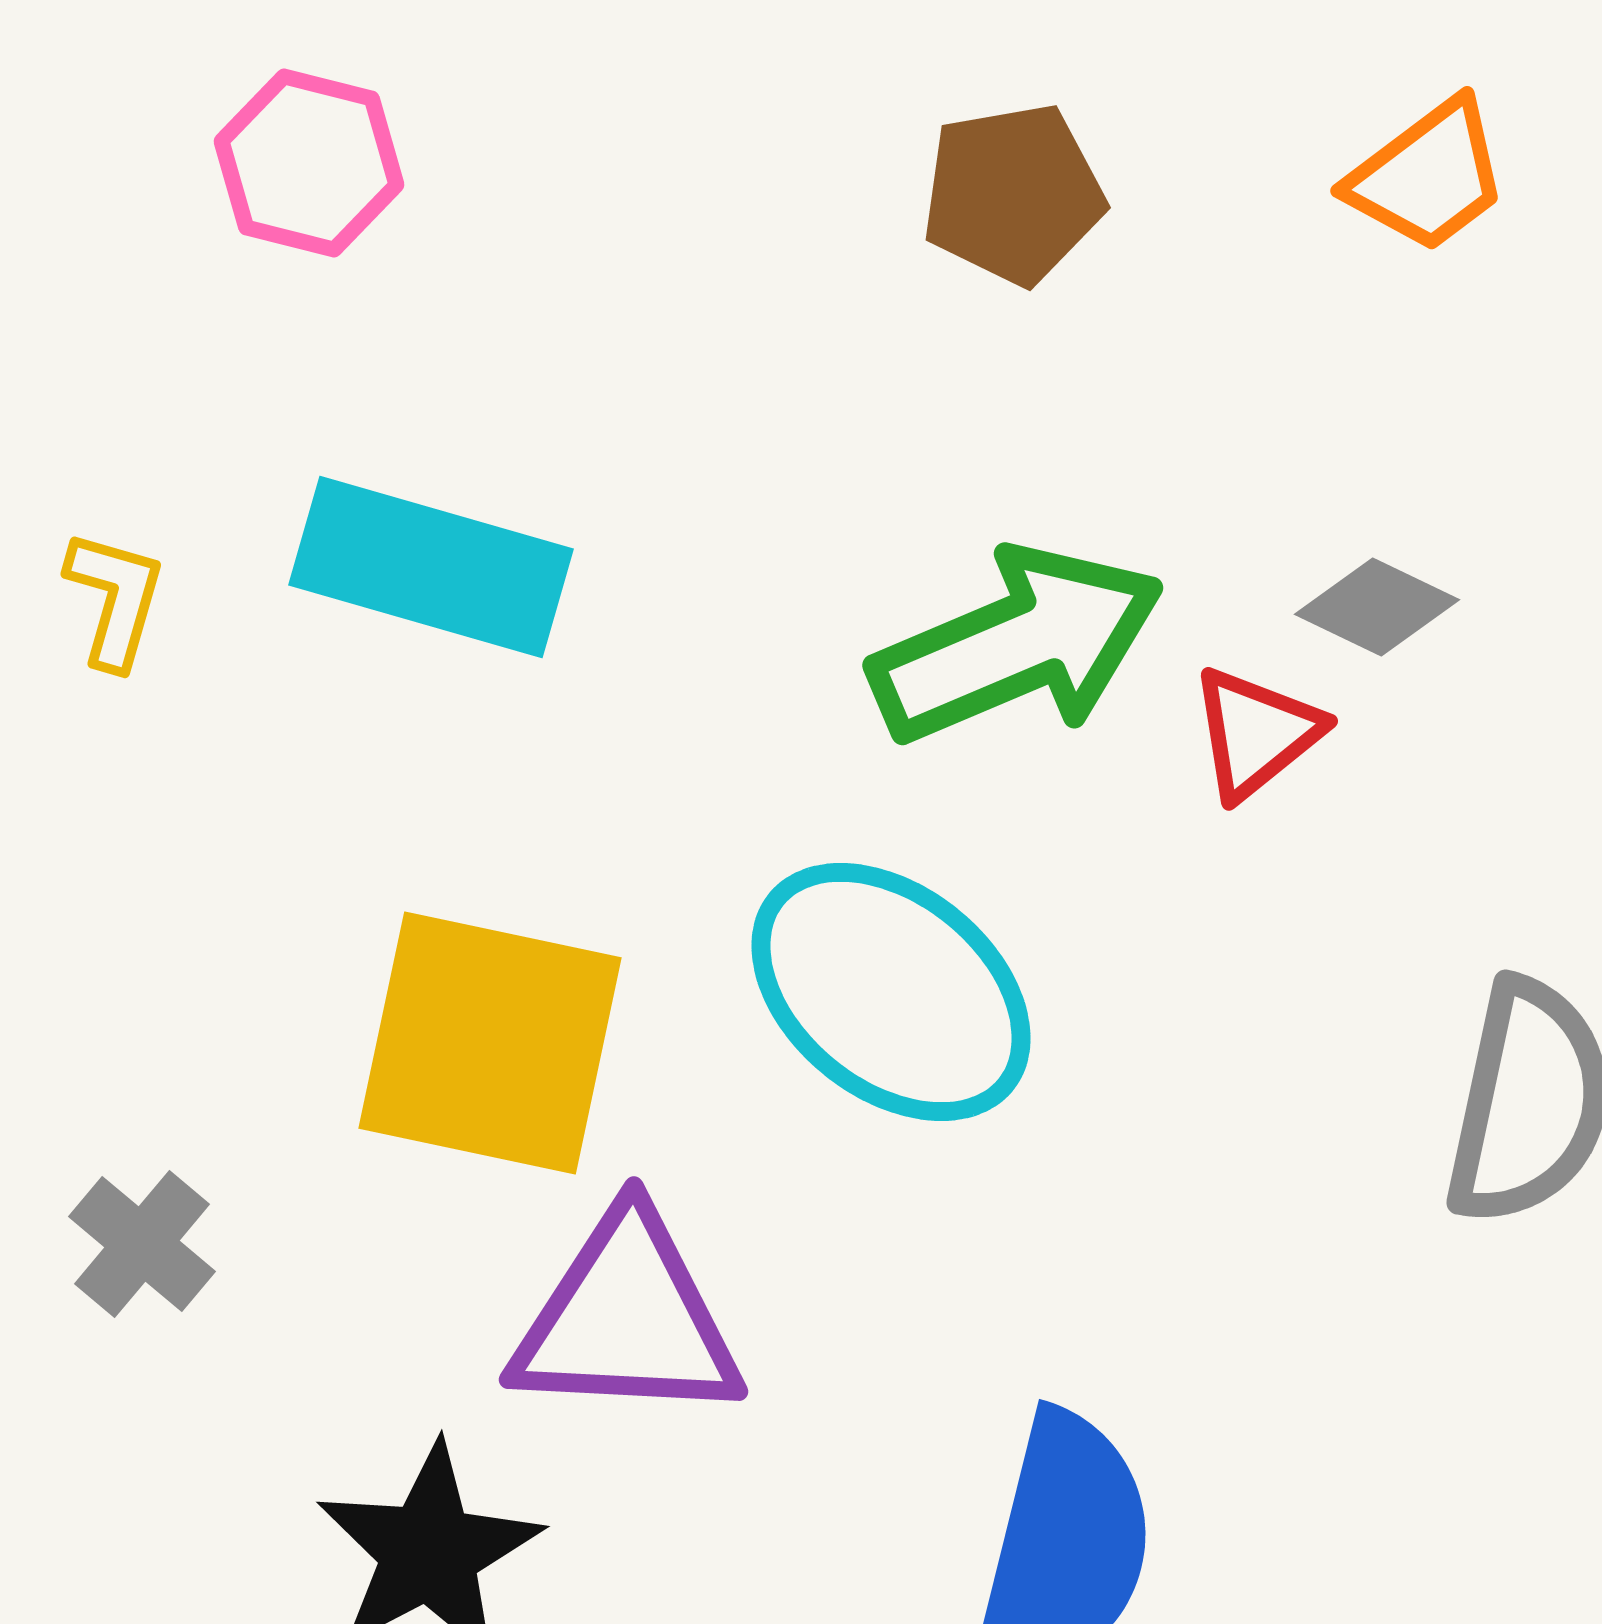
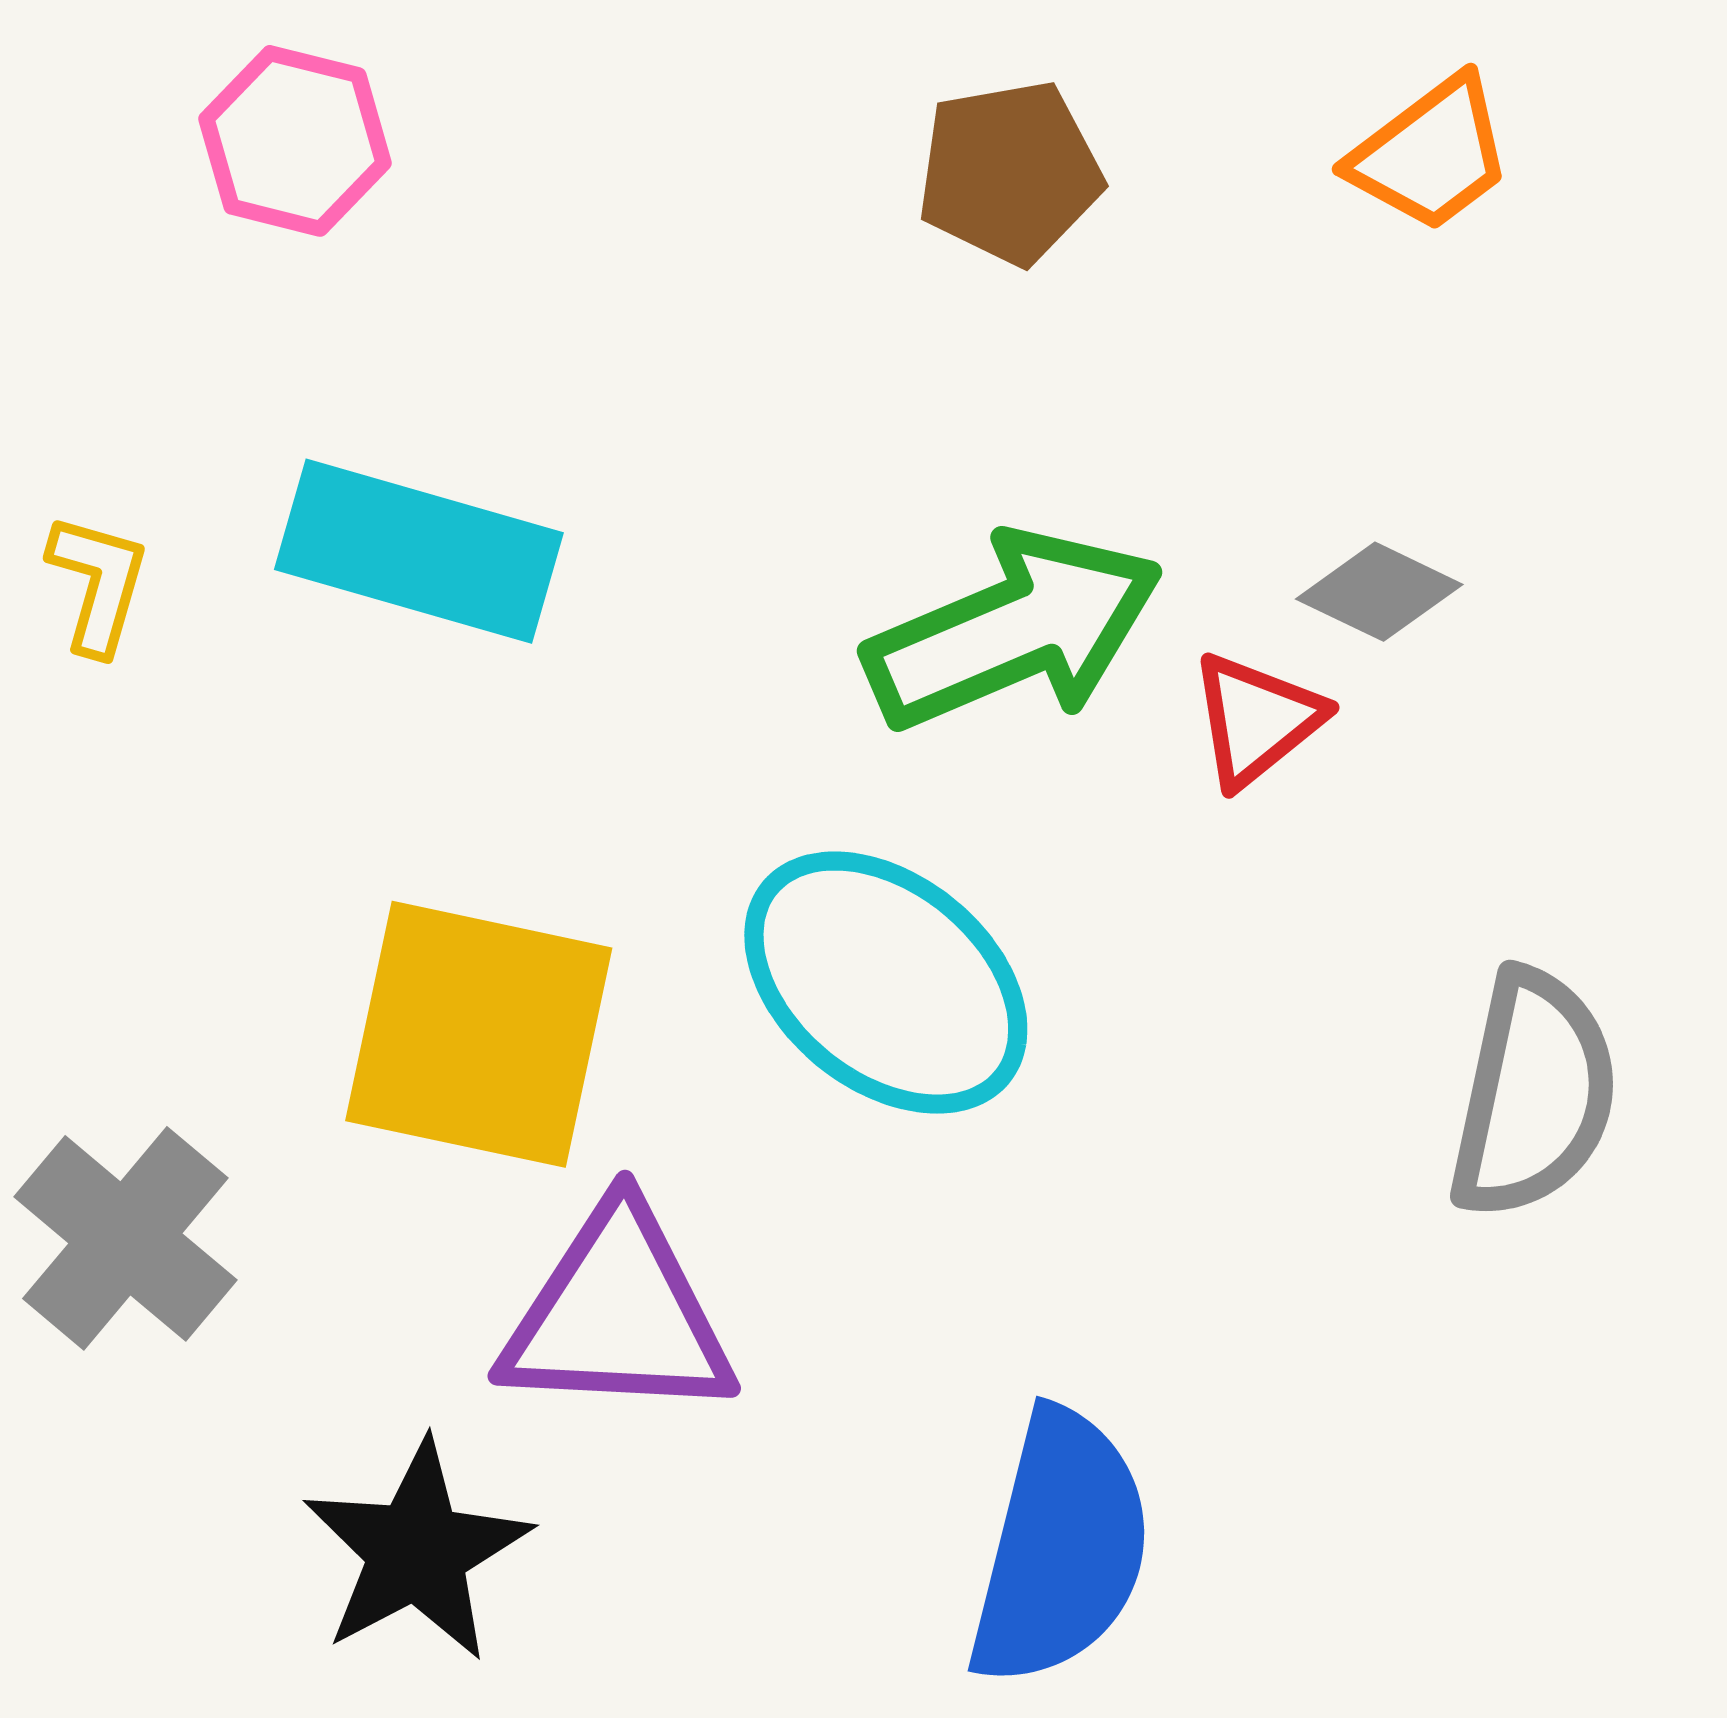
gray cross: (142, 1244) -> (125, 1238), size x1.5

